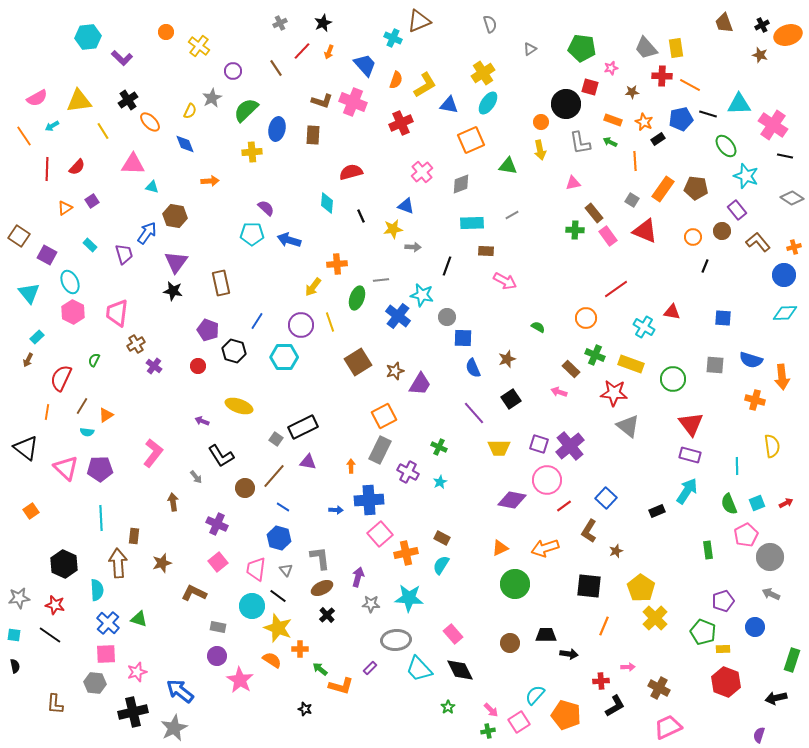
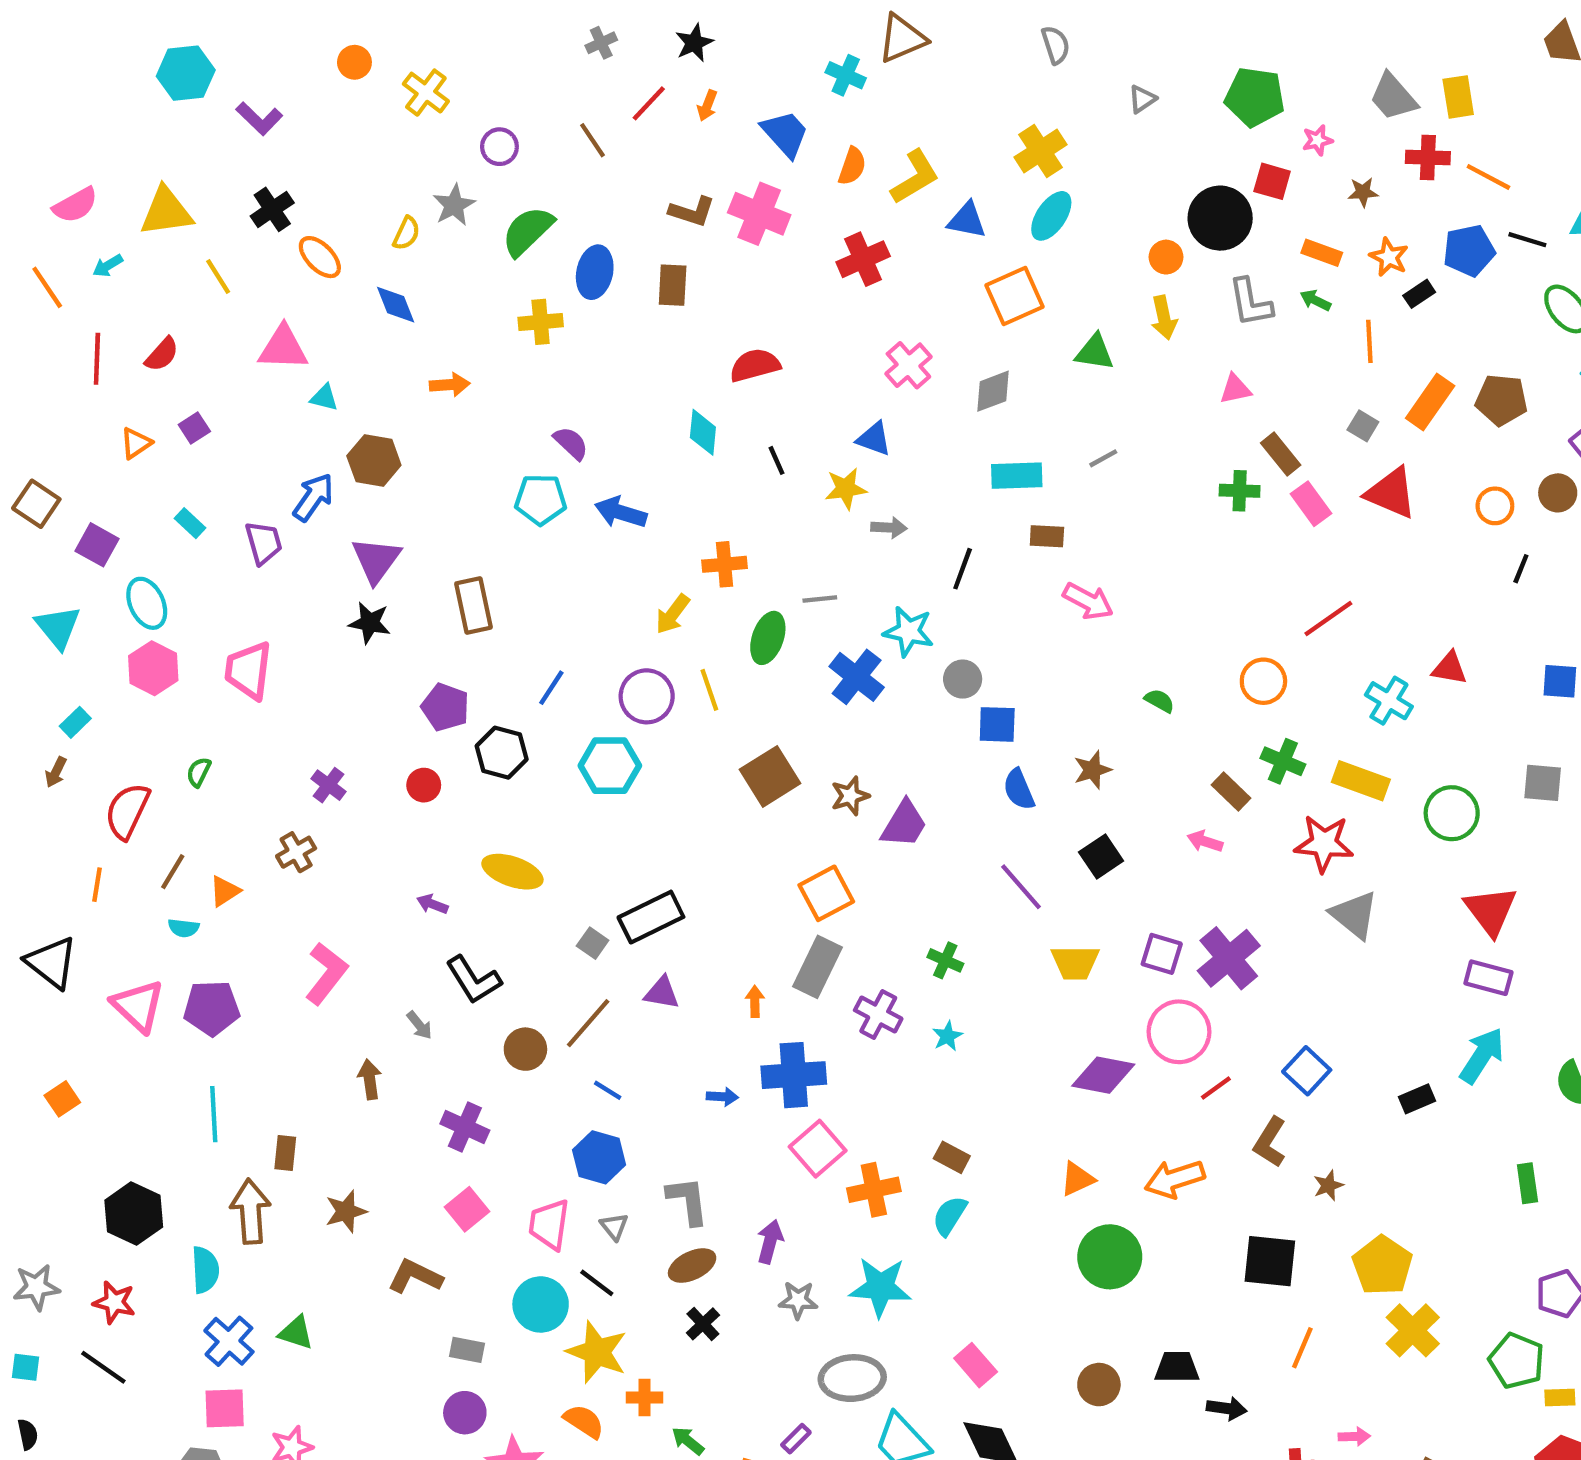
brown cross: (136, 344) -> (296, 852), moved

